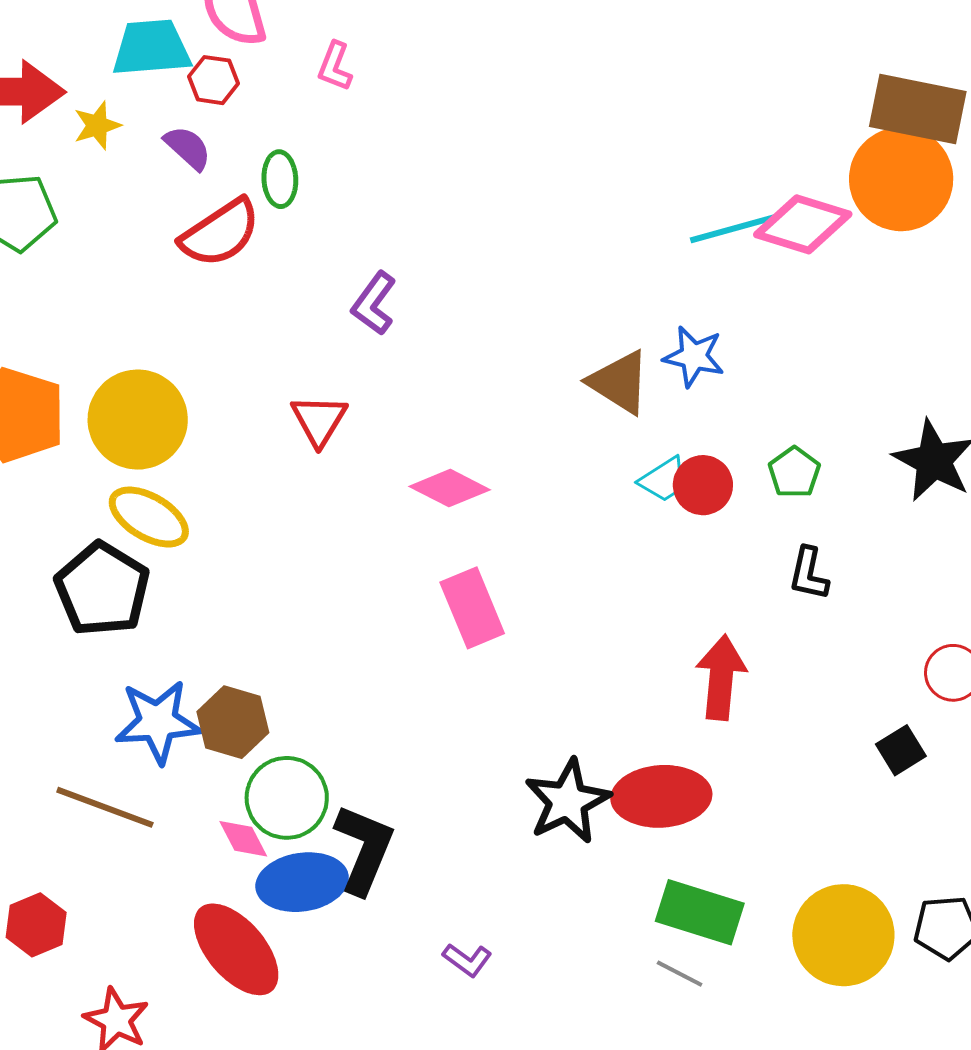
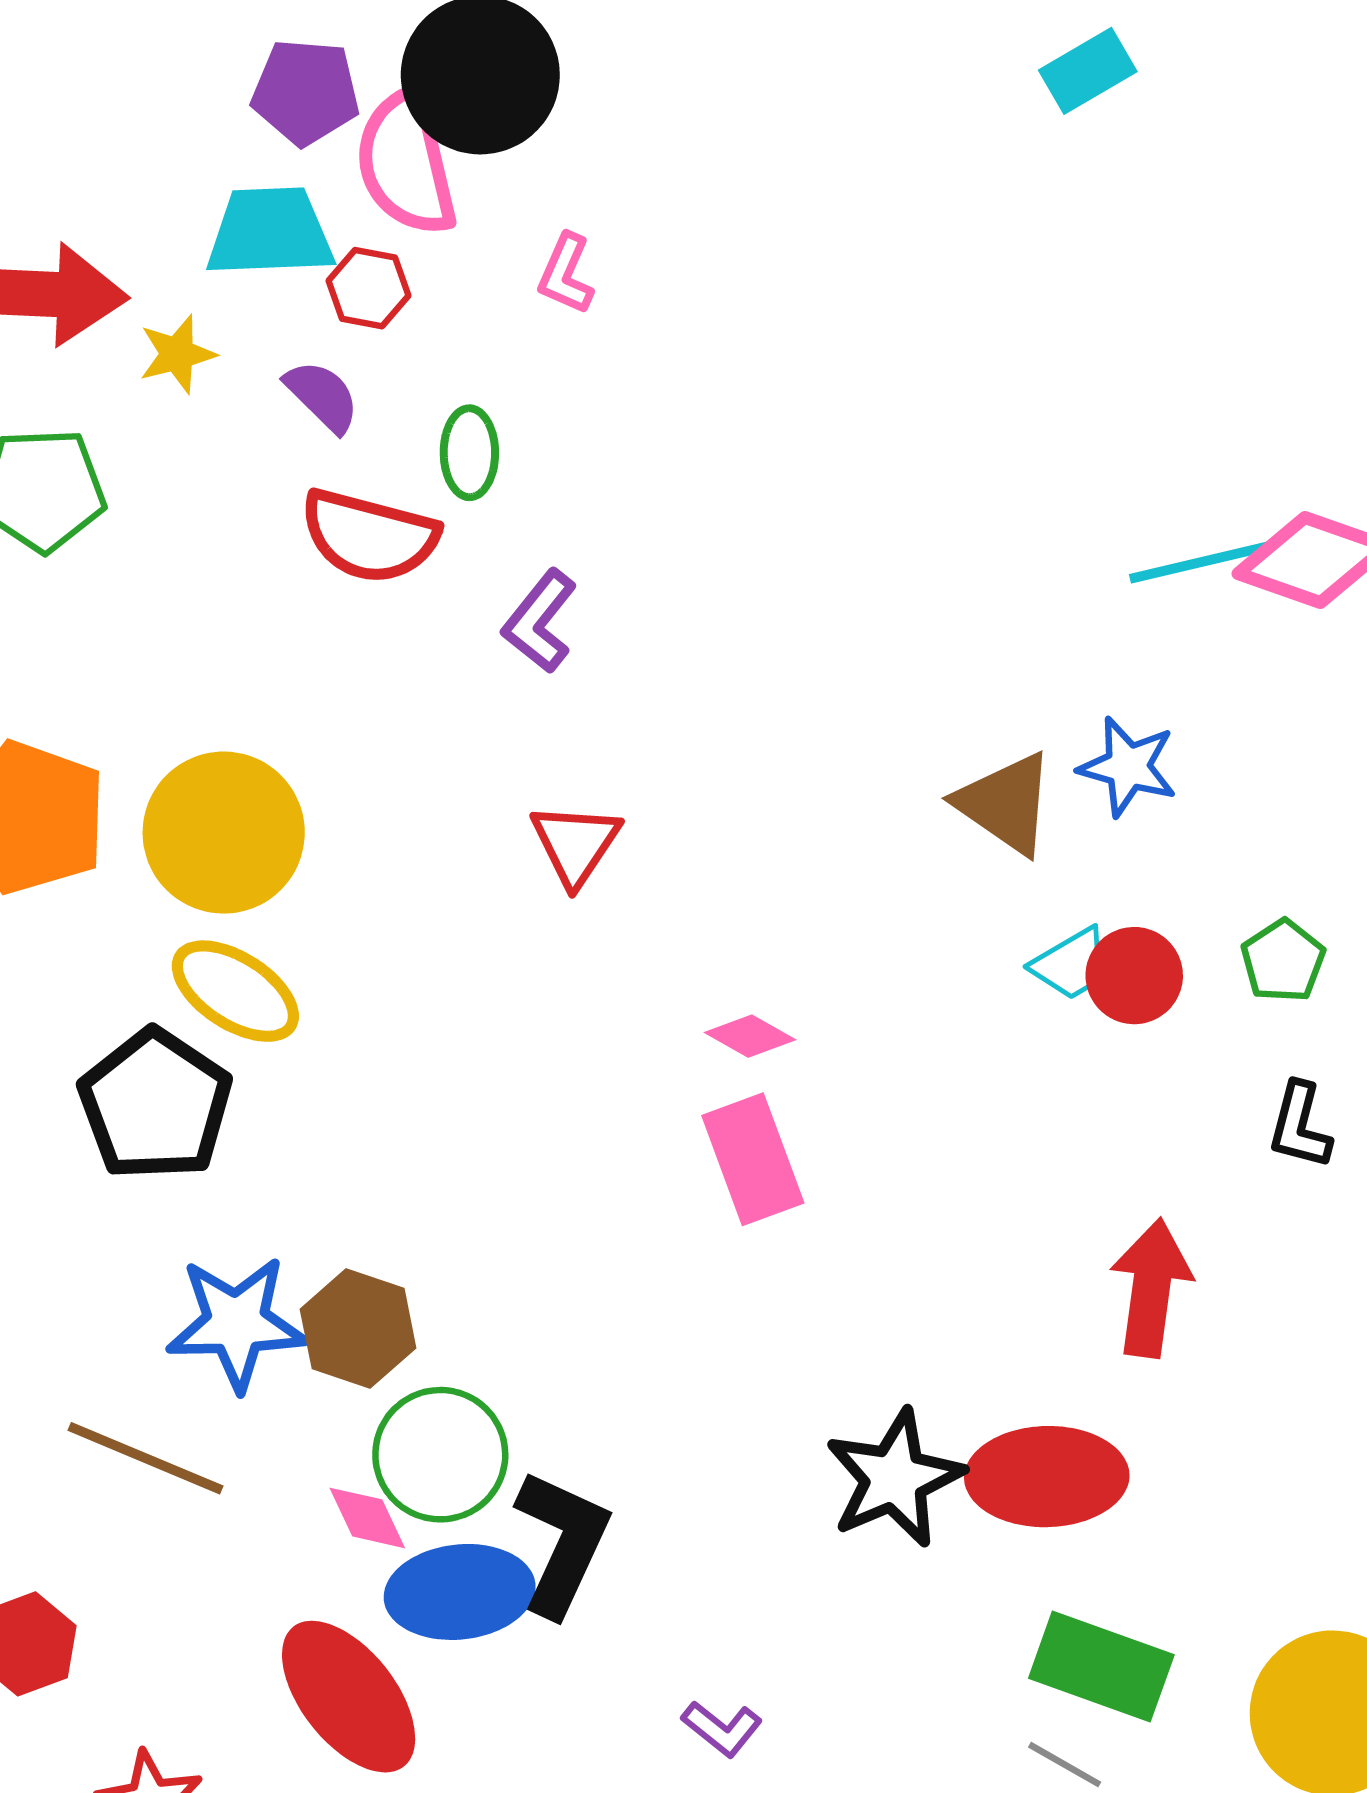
red semicircle: (220, 233) -> (369, 536), turned 46
purple L-shape: (374, 303) -> (540, 621), moved
red triangle: (319, 420) -> (576, 844), moved
pink diamond: (450, 488) -> (750, 1036), moved, size x0.7

